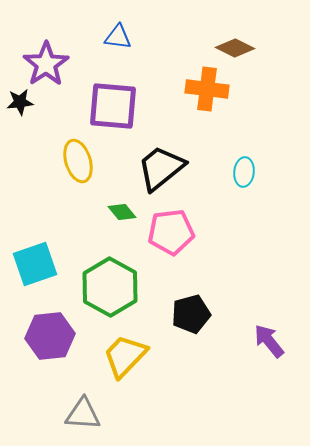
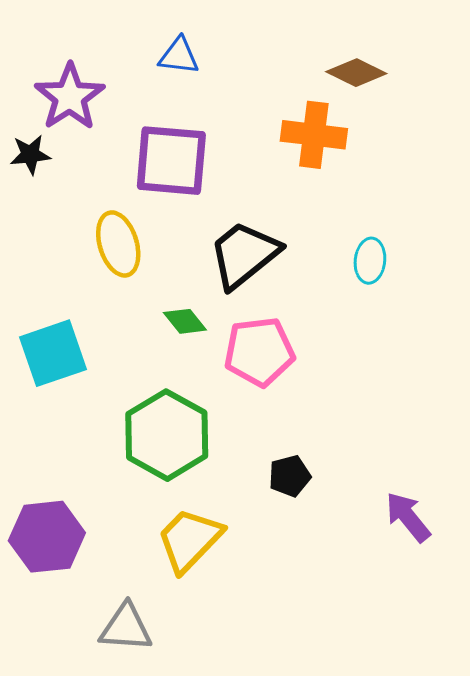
cyan square: (35, 264) -> (53, 353), moved
black pentagon: (191, 314) -> (290, 476), size x0.7
purple hexagon: (50, 336) -> (47, 537), moved

